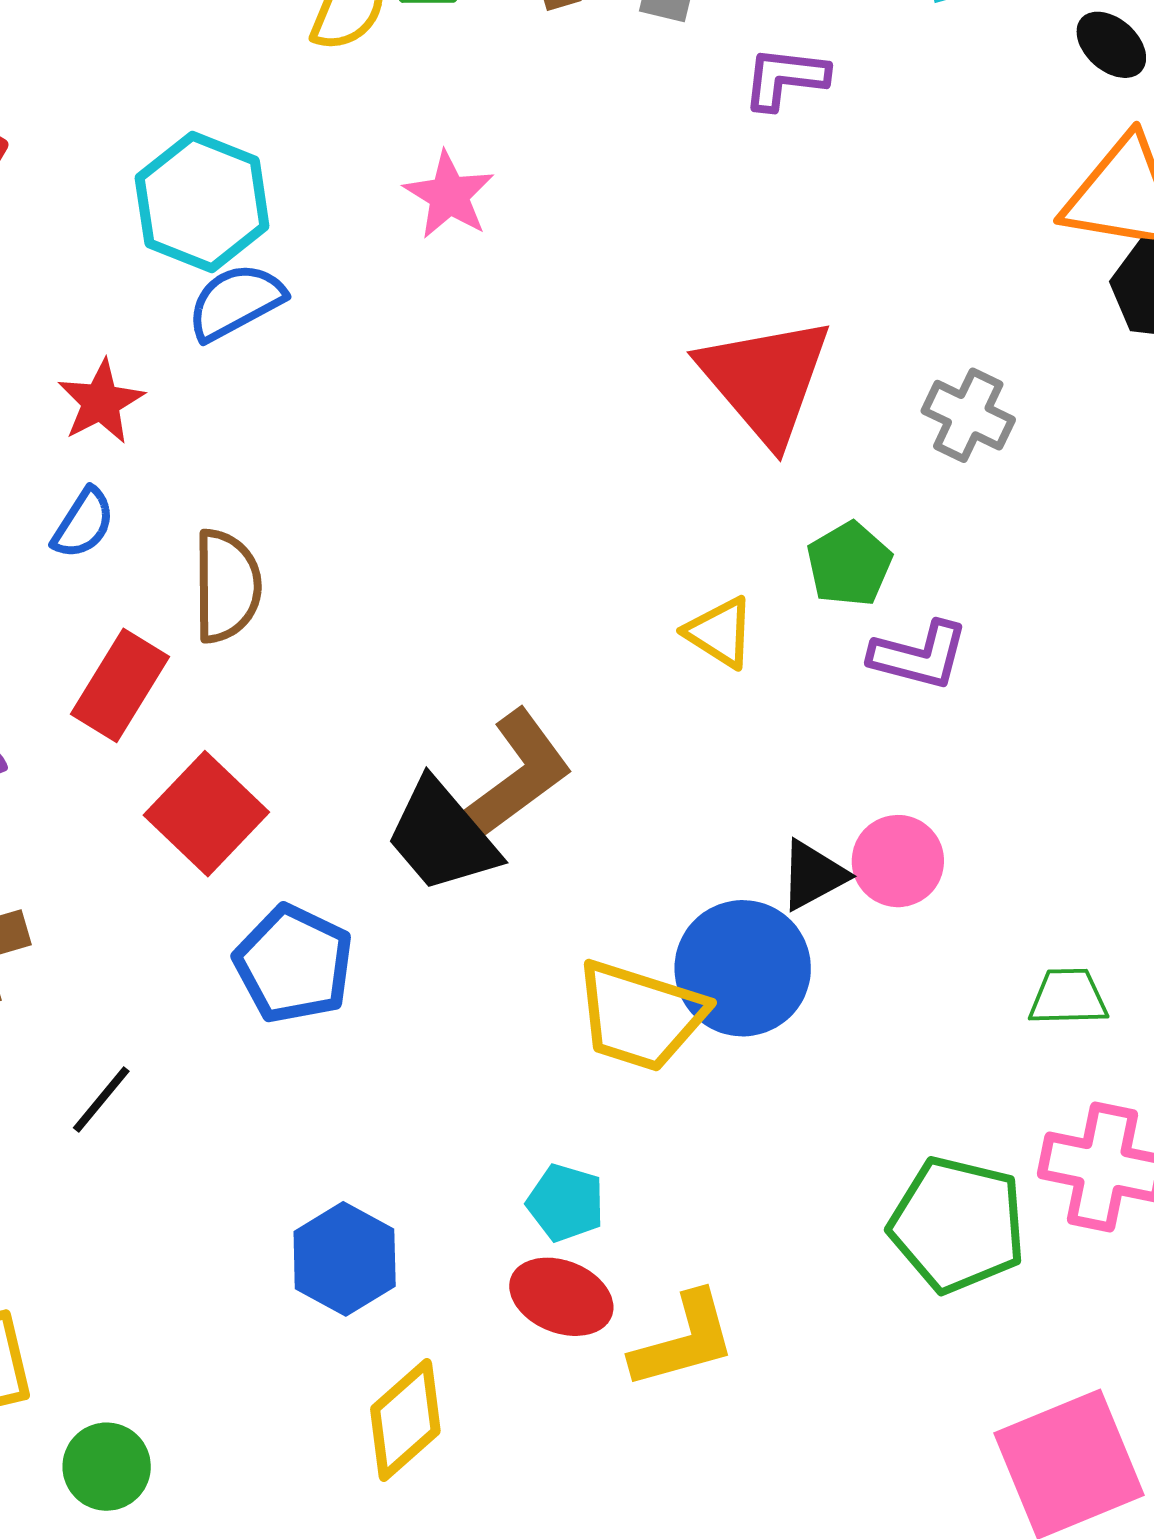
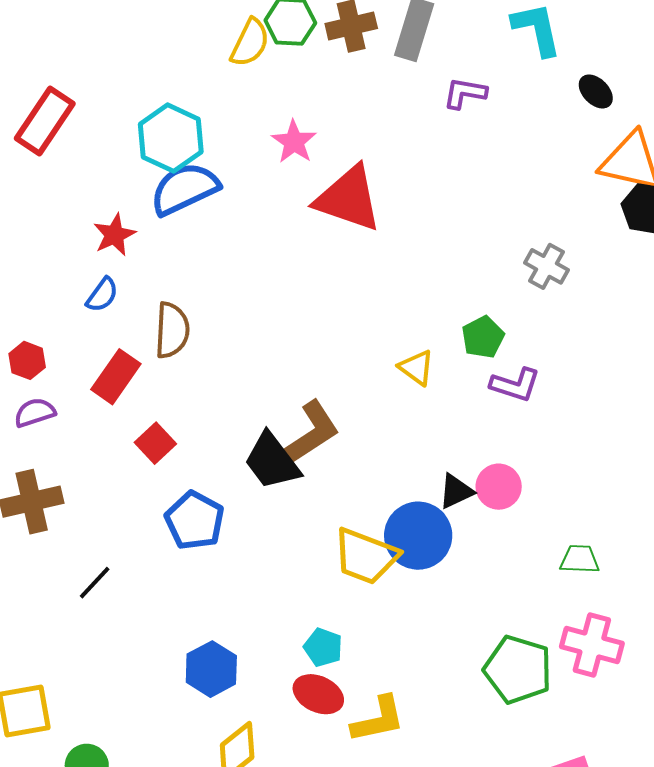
black ellipse: (1111, 45) -> (596, 91), moved
blue semicircle: (236, 302) -> (185, 189), size x1.4
red triangle: (765, 380) -> (348, 199), moved, turned -34
red square: (206, 814) -> (155, 443), size x0.7

